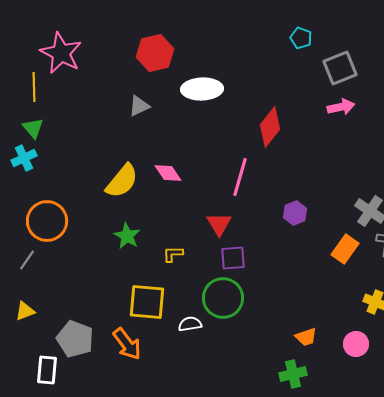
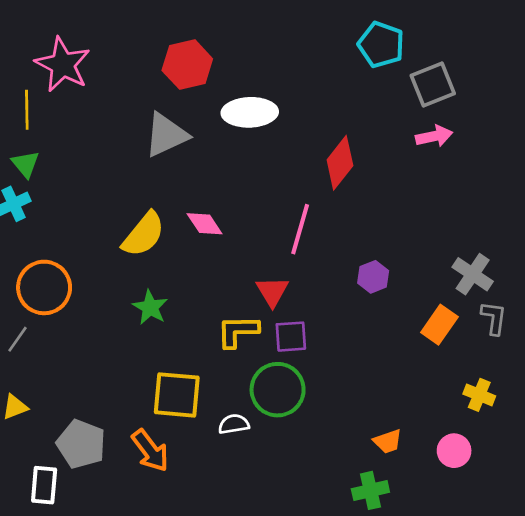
cyan pentagon: (301, 38) -> (381, 45), size x1.6
gray triangle: (139, 106) -> (166, 135), size x1.6
yellow L-shape: (173, 254) -> (238, 331), moved, size x1.6

